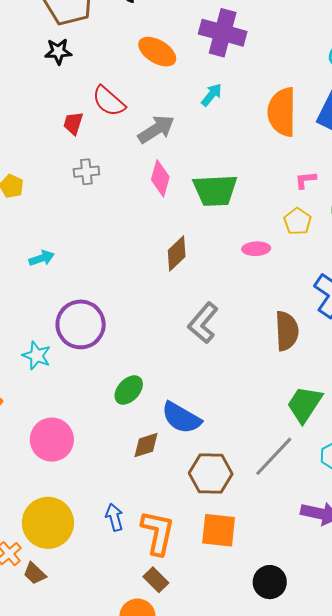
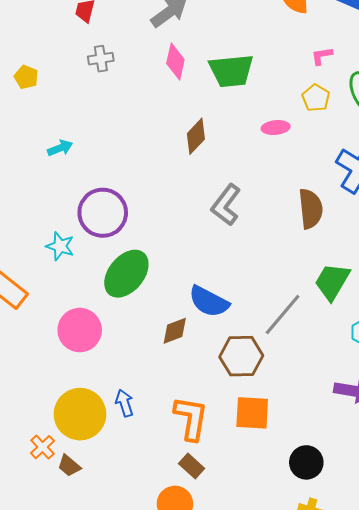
green ellipse: (129, 390) -> (126, 274), moved, size x1.6
gray line: (274, 456) -> (283, 314), moved
blue arrow: (114, 517) -> (125, 403), moved

